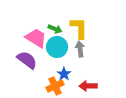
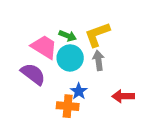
yellow L-shape: (79, 28) -> (97, 35), turned -110
orange cross: (55, 86) -> (68, 106), turned 30
red arrow: (88, 86) -> (123, 96), moved

